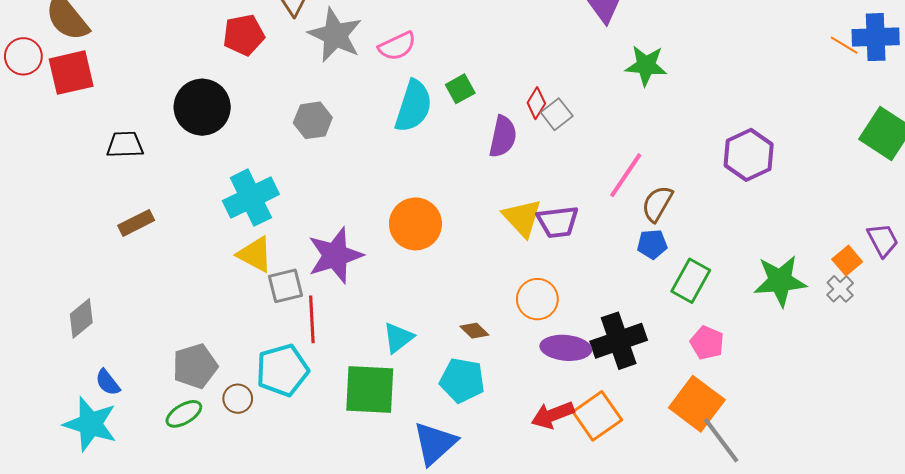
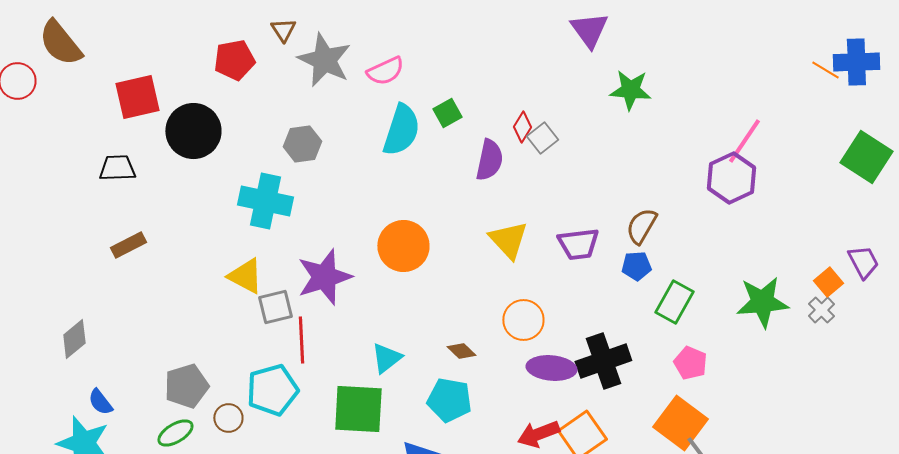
red square: (71, 73) -> (137, 97), moved
pink line: (626, 175) -> (744, 141), moved
cyan cross: (251, 198) -> (265, 201), moved, turned 38
purple trapezoid: (558, 222) -> (578, 244), moved

